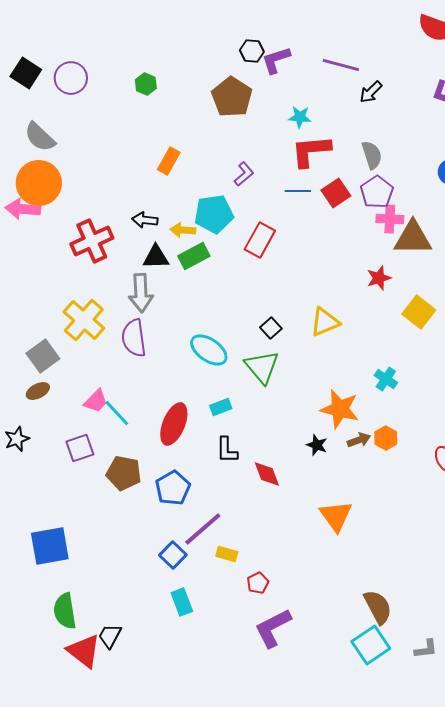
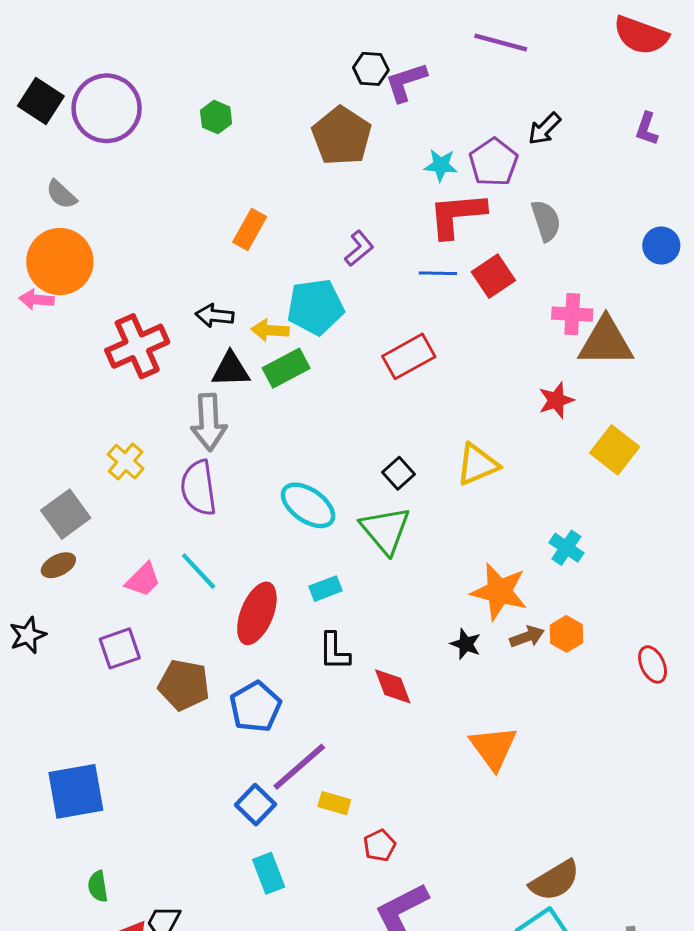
purple line: (341, 65) -> (501, 43), moved
purple circle: (71, 78) -> (107, 108), size x1.4
gray semicircle: (40, 137) -> (61, 194), size x0.7
purple pentagon: (377, 192) -> (493, 162), moved
pink arrow: (23, 209) -> (37, 300), size x0.7
red rectangle: (260, 240) -> (409, 356), moved, turned 32
yellow cross: (84, 320) -> (126, 462), size x0.6
cyan line: (117, 413) -> (199, 571), moved
brown semicircle: (378, 607) -> (555, 881), turned 87
green semicircle: (65, 611) -> (98, 886), size x0.6

